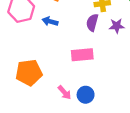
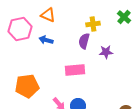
purple star: (117, 26) -> (106, 52), moved

